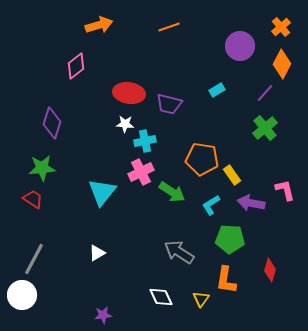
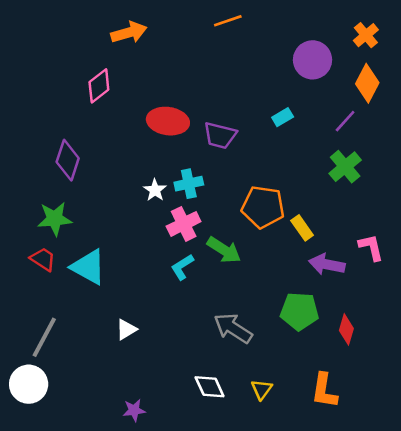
orange line: (169, 27) -> (228, 21), moved
white star: (125, 124) -> (155, 190), moved, turned 30
cyan triangle: (102, 192) -> (88, 267), moved, turned -40
cyan L-shape: (211, 205) -> (182, 267), moved
red diamond: (270, 270) -> (346, 329), moved
orange L-shape: (226, 280) -> (324, 391), moved

